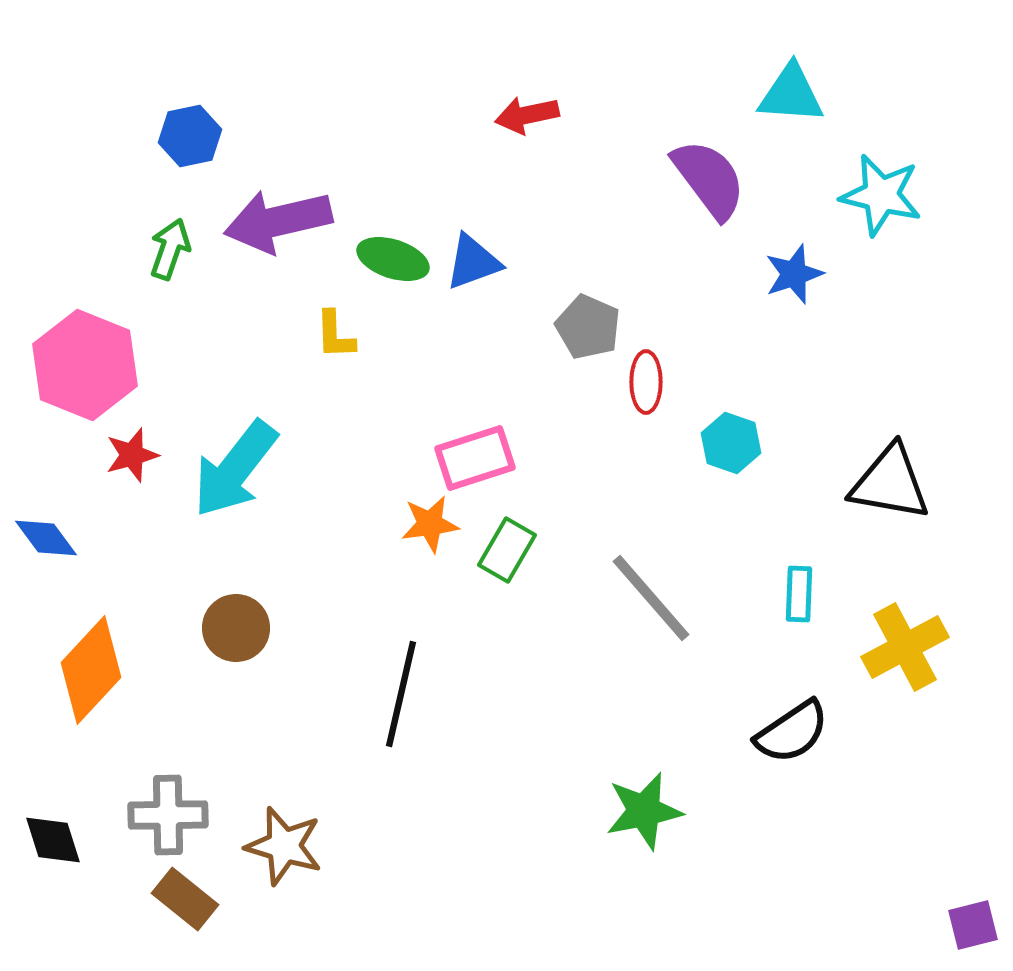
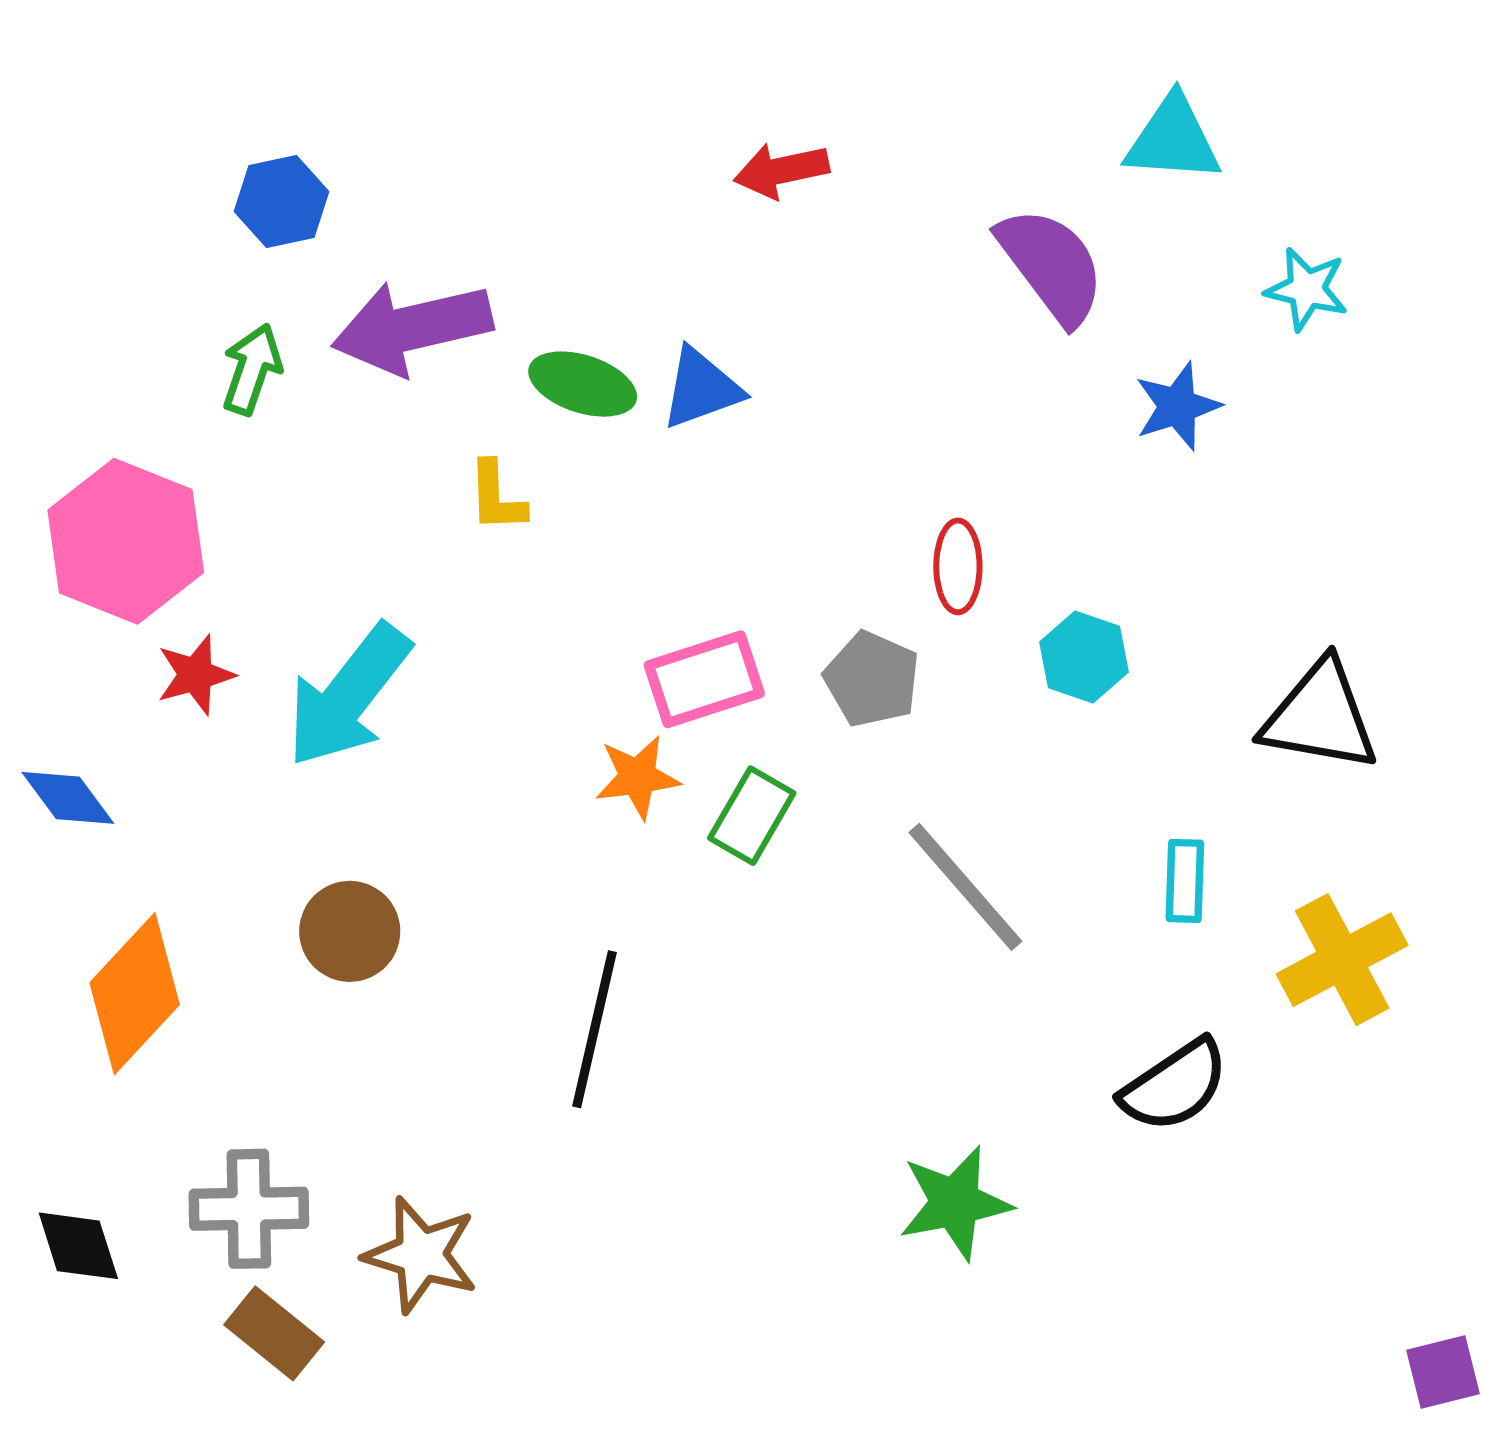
cyan star: (881, 195) -> (1307, 289), size x0.7
gray pentagon: (588, 327) -> (872, 679), moved

